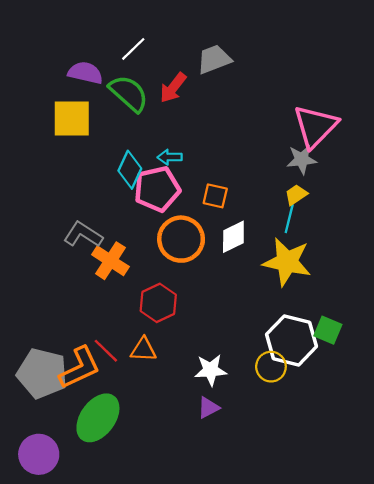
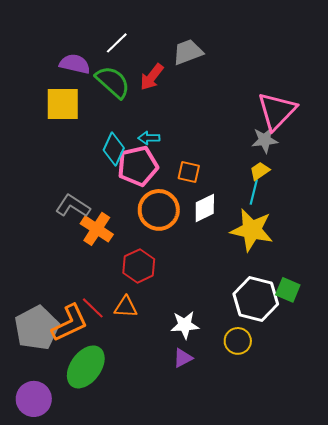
yellow circle: (271, 367) -> (238, 341), moved
gray pentagon: (42, 373) -> (37, 328), turned 30

